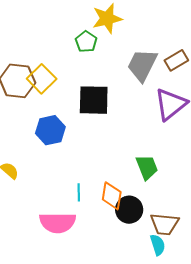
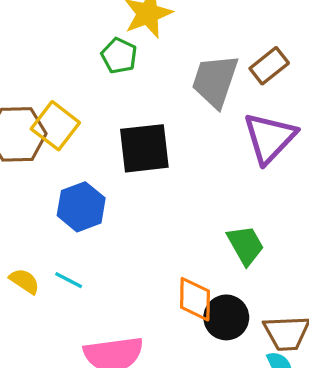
cyan line: (79, 192) -> (69, 280), moved, turned -54

